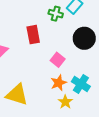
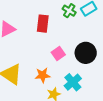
black circle: (84, 38) -> (86, 53), moved
orange star: (59, 83) -> (43, 75), moved

